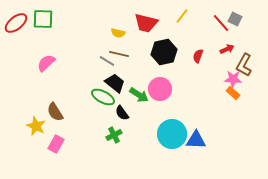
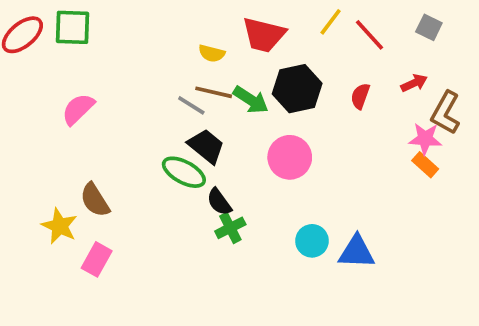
red line: (221, 23) -> (370, 35), moved
green arrow: (139, 95) -> (251, 100), moved
cyan circle: (172, 134) -> (312, 241), size x0.6
green cross: (114, 135) -> (230, 228), moved

